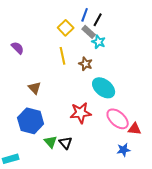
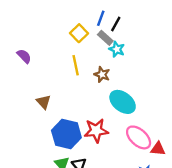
blue hexagon: (31, 121) -> (66, 134), moved

